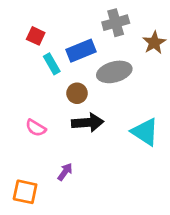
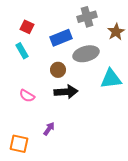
cyan rectangle: (52, 64) -> (22, 51), moved
cyan triangle: (145, 132) -> (111, 79), moved, turned -40

